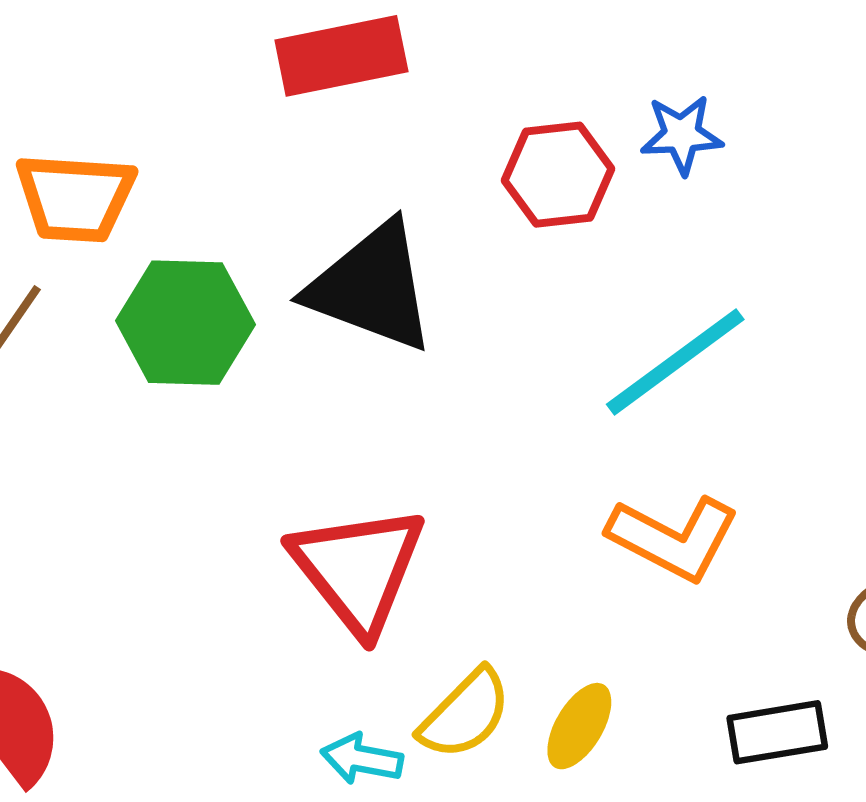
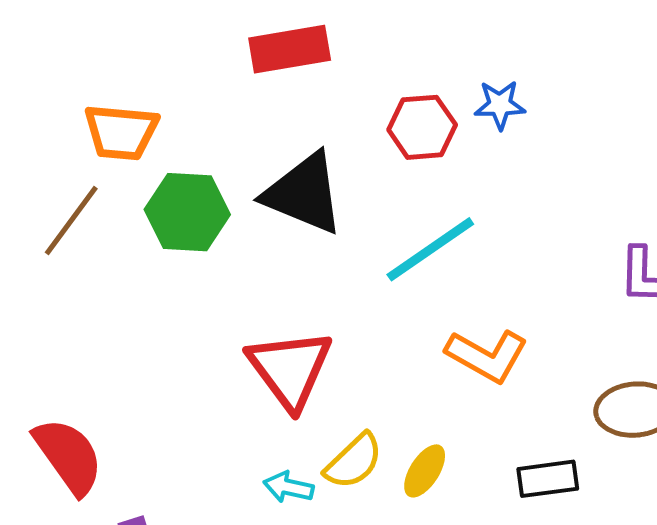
cyan line: (675, 362) -> (430, 249), moved

